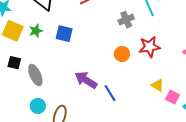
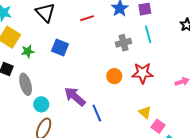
green star: (36, 31) -> (28, 51), moved
cyan circle: (38, 106) -> (41, 104), moved

